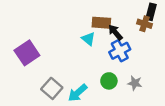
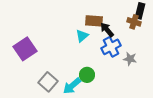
cyan triangle: (88, 39) -> (82, 36), turned 40
green circle: (109, 81) -> (87, 75), moved
gray star: (135, 83) -> (130, 59), moved

